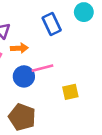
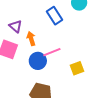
orange arrow: (19, 48) -> (31, 39), turned -96

